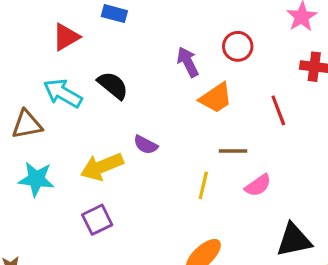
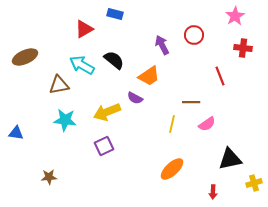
orange trapezoid: (216, 98) -> (149, 76), moved

